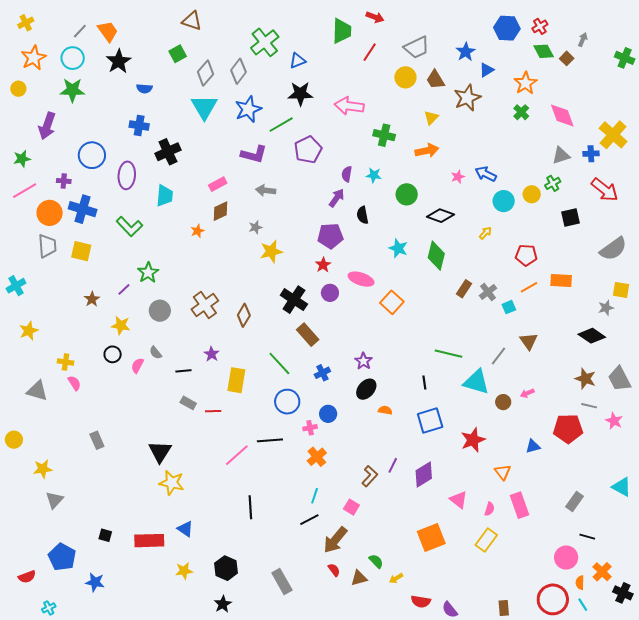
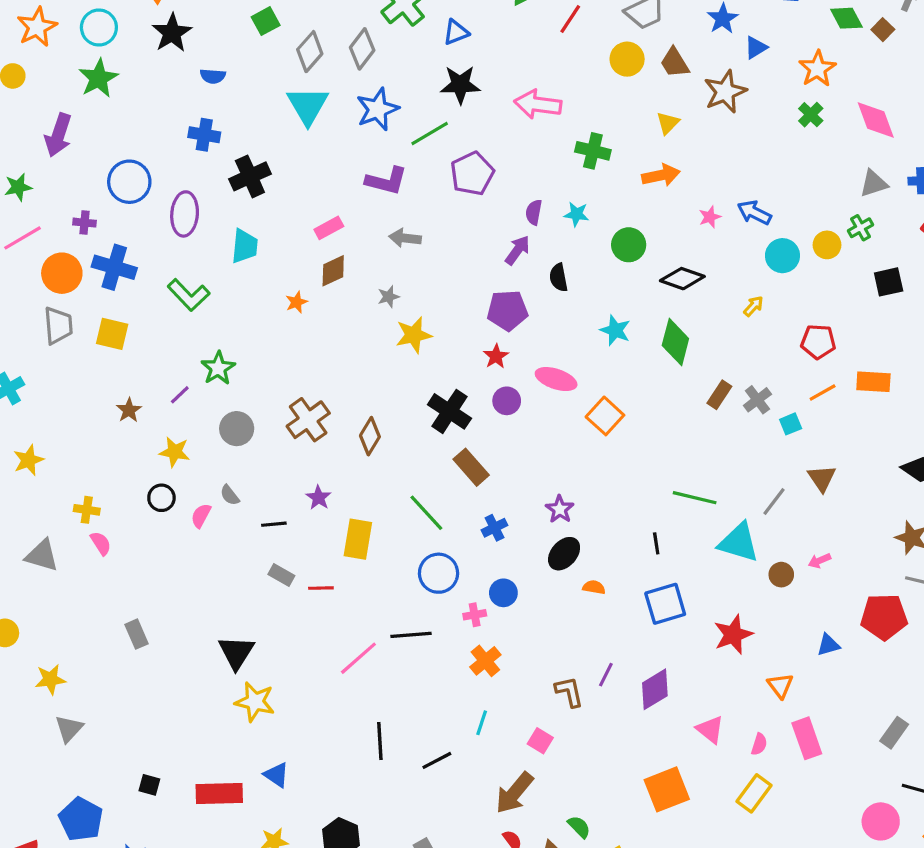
green star: (72, 90) -> (98, 78), turned -30
brown L-shape: (370, 476) -> (569, 692), turned -55
black line: (309, 520) -> (437, 760), moved

